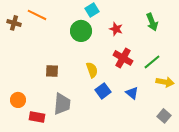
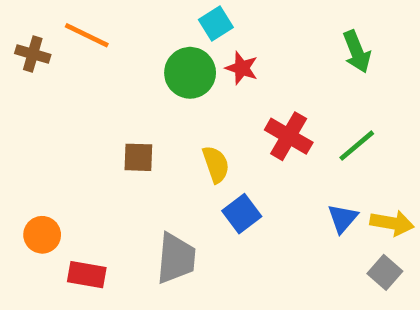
red star: (116, 29) -> (242, 68), moved
brown square: (52, 71) -> (138, 157), moved
yellow arrow: (165, 82) -> (392, 223), moved
blue triangle: (132, 93) -> (343, 218), moved, turned 32
gray trapezoid: (62, 104) -> (176, 258), moved

